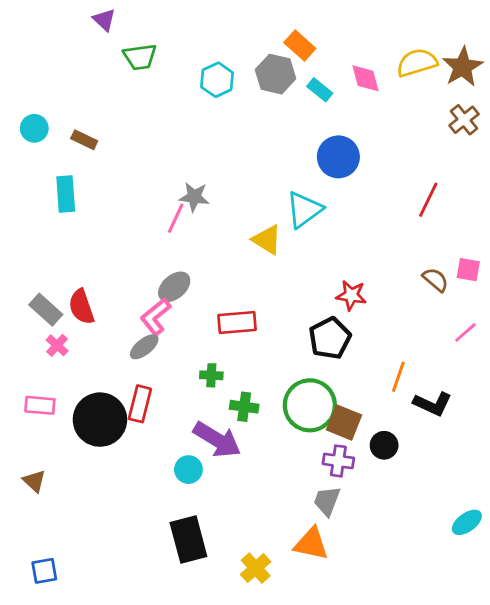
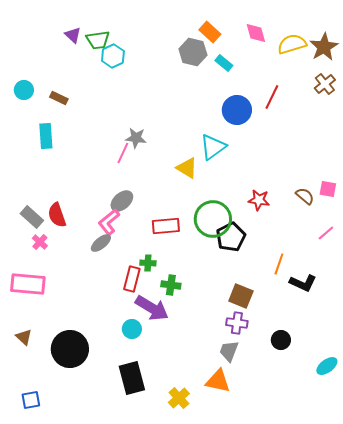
purple triangle: (104, 20) -> (73, 35), moved
pink diamond: (365, 78) -> (256, 33), moved
cyan hexagon: (217, 80) -> (113, 56), moved
red line: (428, 200) -> (272, 97), moved
red star: (351, 295) -> (259, 200), moved
red rectangle: (140, 404) -> (132, 279), moved
pink rectangle: (40, 405) -> (28, 284), size x1.6
green circle: (310, 405) -> (213, 219), moved
black circle: (100, 420) -> (70, 349), moved
black circle: (384, 445) -> (281, 340), moved

